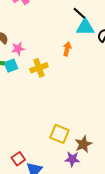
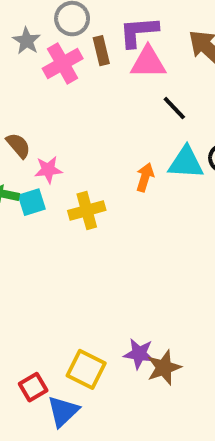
cyan triangle: (85, 27) -> (186, 163), moved
yellow square: (59, 134) -> (86, 369), moved
purple star: (72, 159) -> (139, 354), moved

